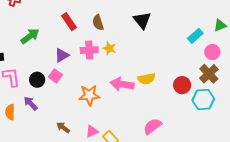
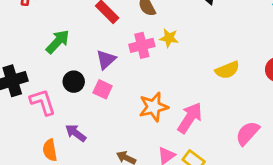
black circle: (37, 80) -> (74, 82), moved
pink arrow: (122, 84) -> (190, 118), moved, turned 125

